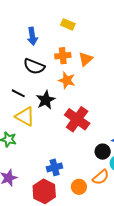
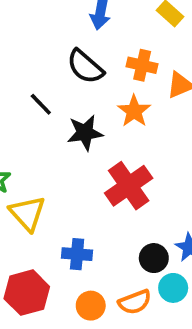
yellow triangle: (25, 116) -> (27, 213), moved
blue cross: (55, 167) -> (77, 254), moved

